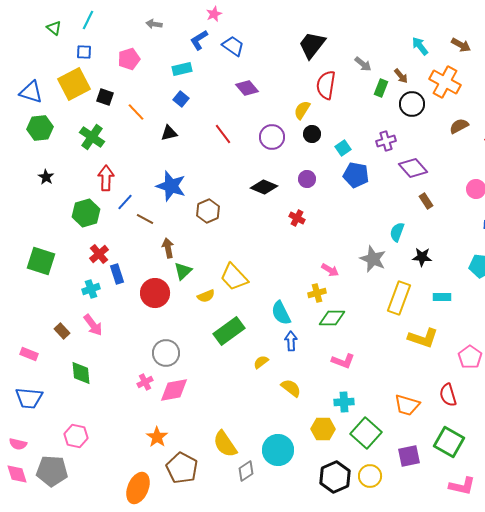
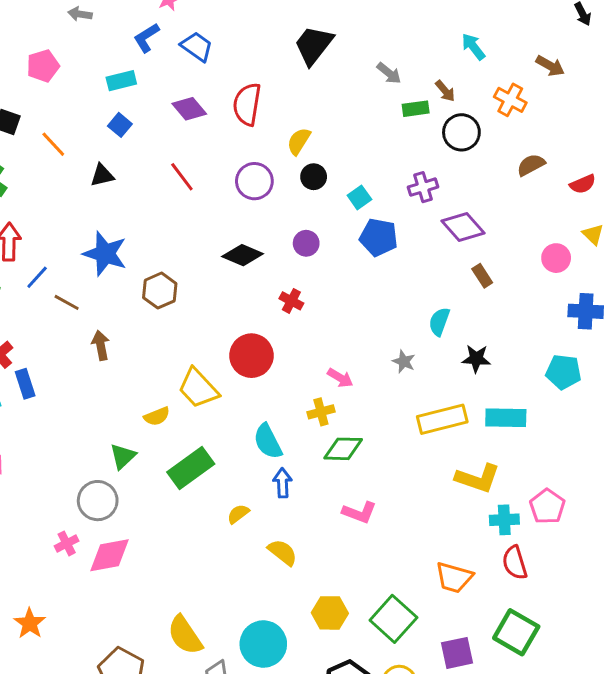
brown arrow: (461, 45) -> (550, 66), moved
orange cross: (445, 82) -> (510, 100), size x0.7
red semicircle: (326, 85) -> (247, 104), moved
purple diamond: (247, 88) -> (189, 109), moved
green rectangle: (381, 88) -> (416, 109), turned 60
gray star: (373, 259) -> (404, 362), size x0.6
green triangle: (183, 271) -> (123, 456), moved
red circle: (155, 293) -> (251, 356), moved
cyan rectangle: (442, 297) -> (506, 418), size x1.5
yellow rectangle: (399, 298) -> (442, 419), turned 56
cyan cross: (344, 402) -> (504, 520), moved
orange star: (157, 437) -> (30, 623), moved

